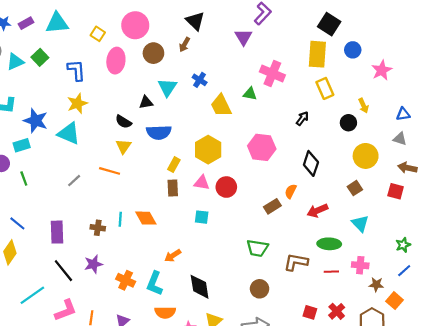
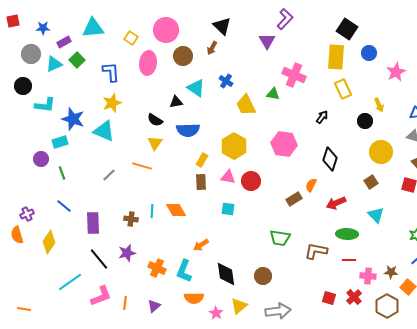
purple rectangle: (26, 23) -> (64, 42), moved
cyan triangle: (167, 87) -> (196, 88), turned -30
blue line: (17, 223) -> (64, 206), moved
pink cross: (360, 265) -> (368, 276), moved
brown circle: (260, 289) -> (263, 276), moved

